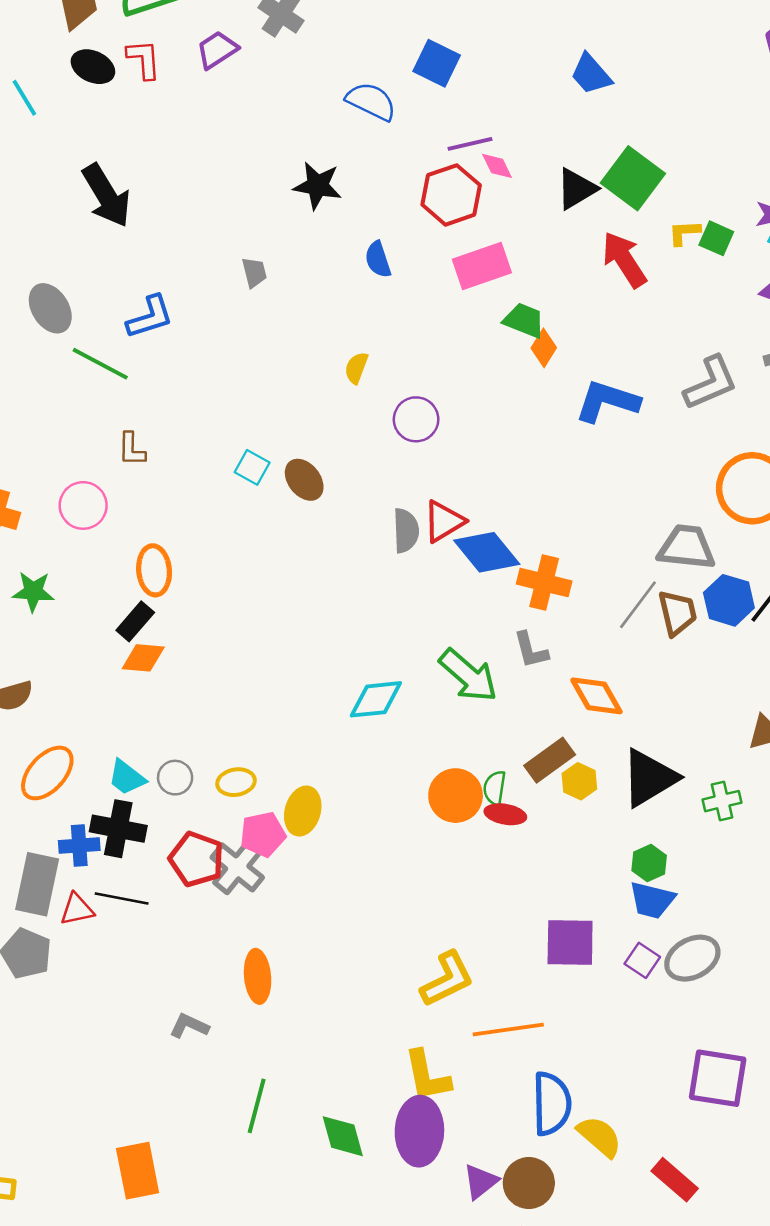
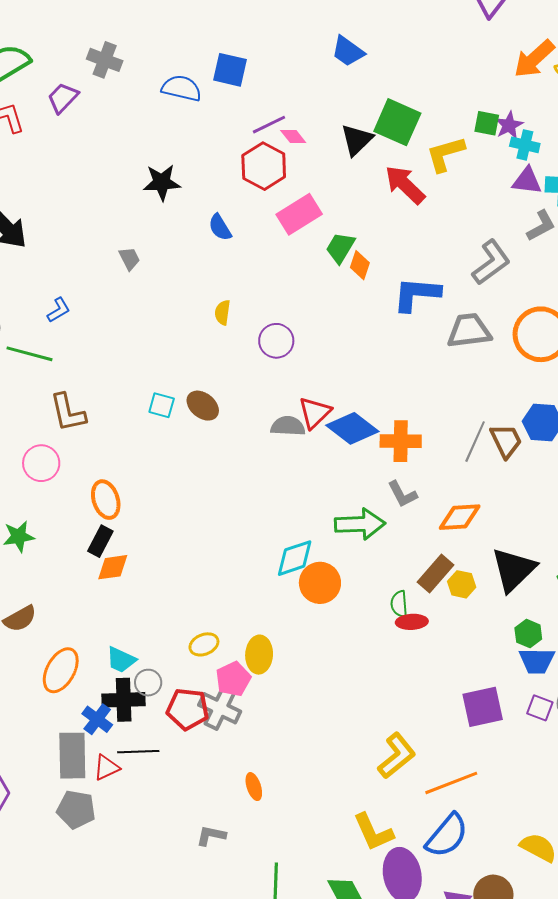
blue semicircle: (371, 101) -> (181, 88), moved
yellow L-shape: (684, 233) -> (445, 154), size x1.6
green square: (716, 238) -> (487, 123), moved
blue L-shape: (150, 317) -> (59, 310), size x0.7
green trapezoid: (524, 320) -> (340, 248), turned -68
brown L-shape: (132, 449) -> (68, 413), size x1.5
gray semicircle: (406, 531) -> (288, 426), turned -72
gray trapezoid: (686, 547) -> (469, 331), moved
green arrow: (468, 675) -> (360, 524), turned -30
orange diamond: (596, 696) -> (460, 517), turned -51
gray circle: (175, 778) -> (148, 683), moved
orange circle: (456, 796) -> (320, 583), moved
blue cross: (79, 846) -> (97, 719), turned -36
orange ellipse: (258, 976) -> (254, 787), size x0.7
yellow L-shape: (427, 1076) -> (373, 832), moved
blue semicircle: (552, 1104) -> (447, 836), moved, turned 54

